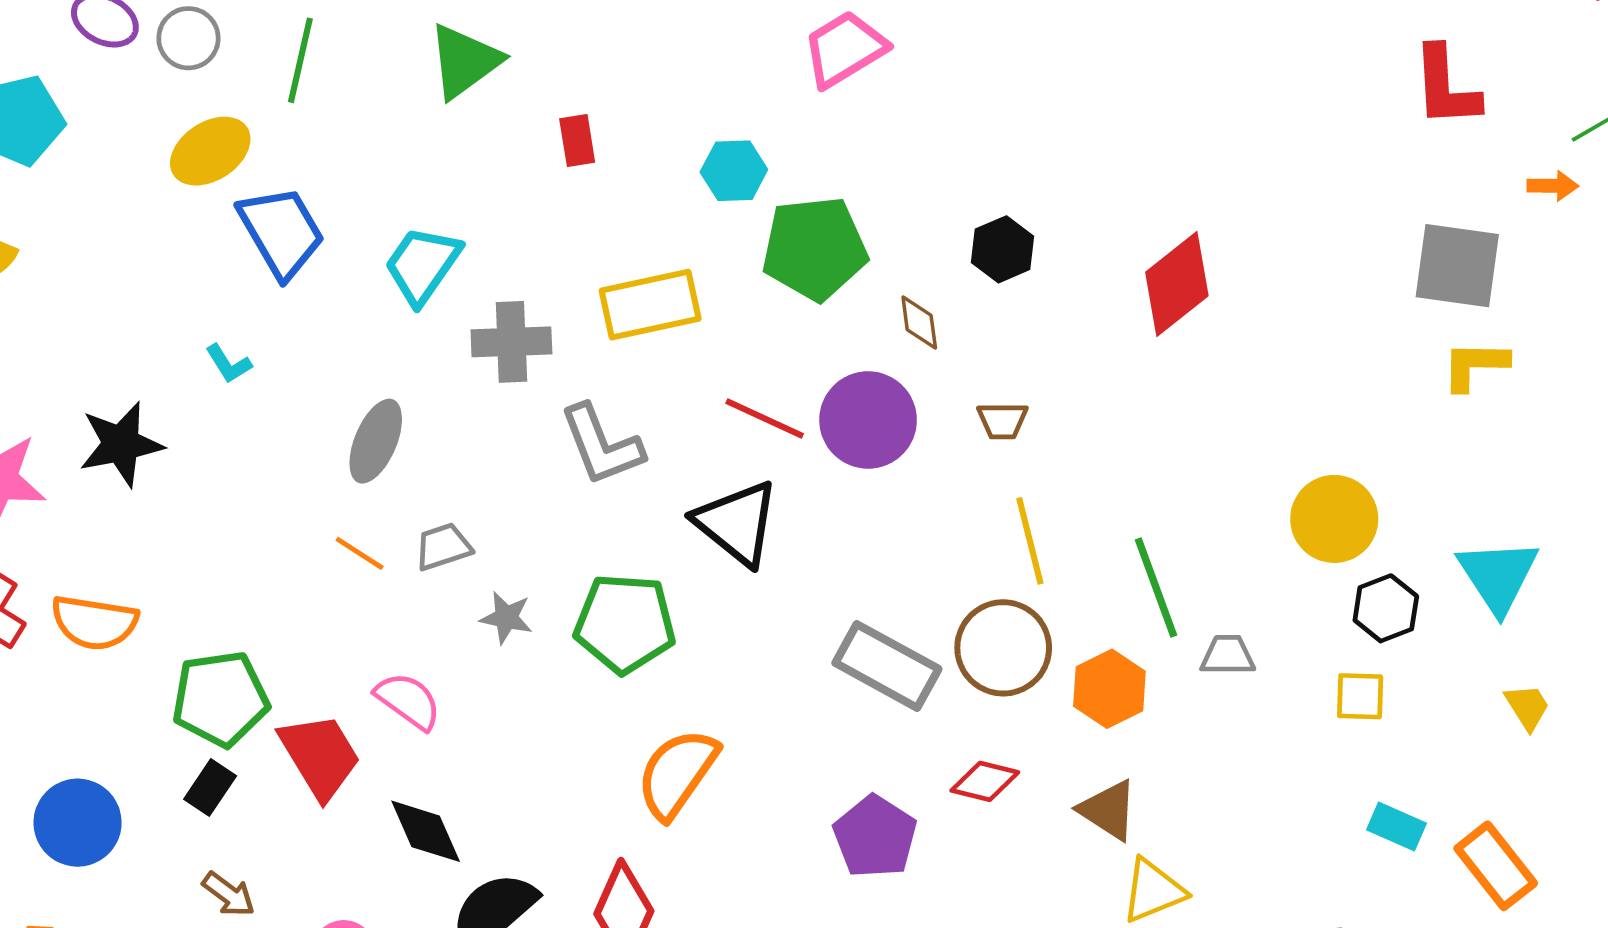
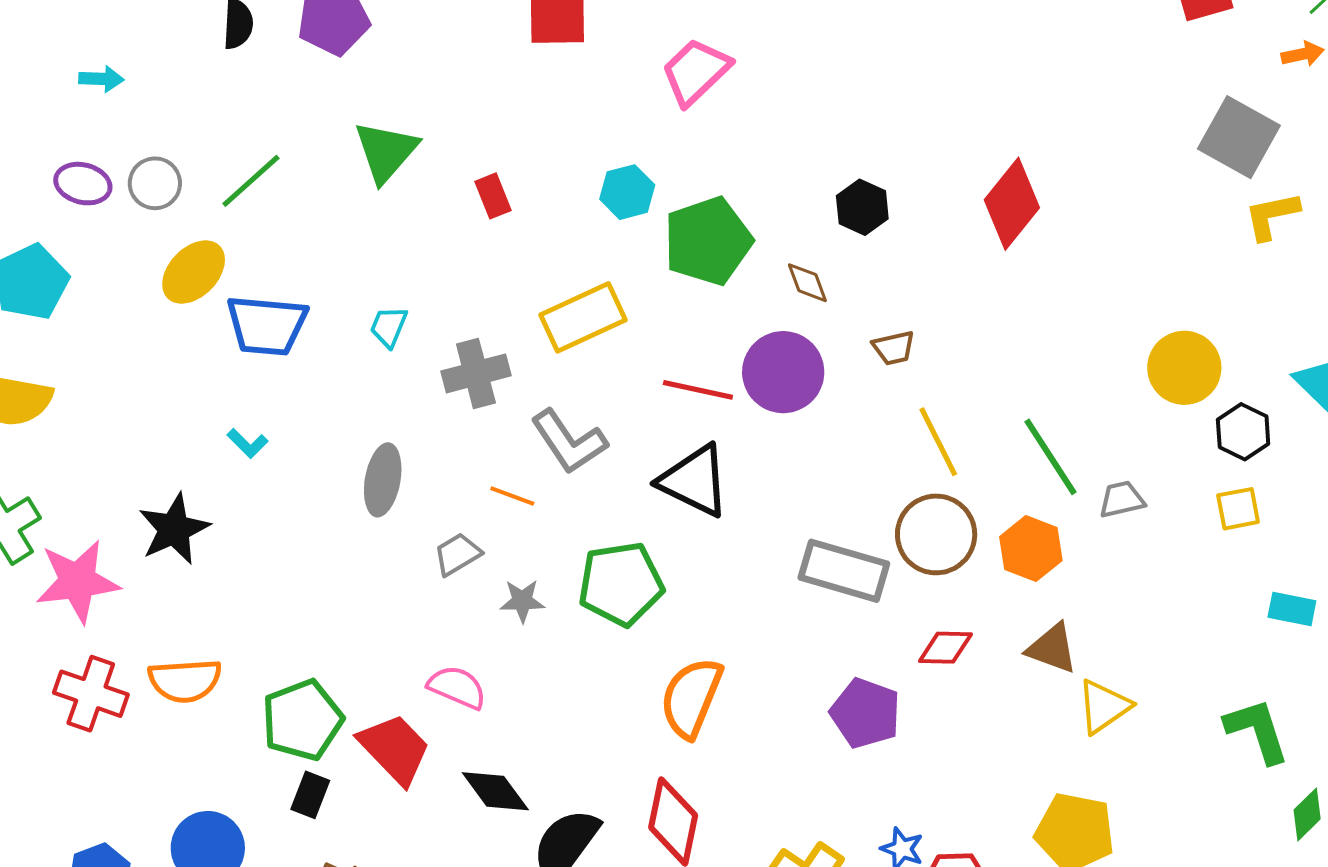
green line: (300, 60) -> (251, 181), turned 48
blue trapezoid: (281, 232) -> (267, 325), turned 138
cyan trapezoid: (422, 265) -> (389, 327), size x0.6
gray square: (1457, 266) -> (1239, 137), turned 34
orange line: (360, 553) -> (512, 496), moved

